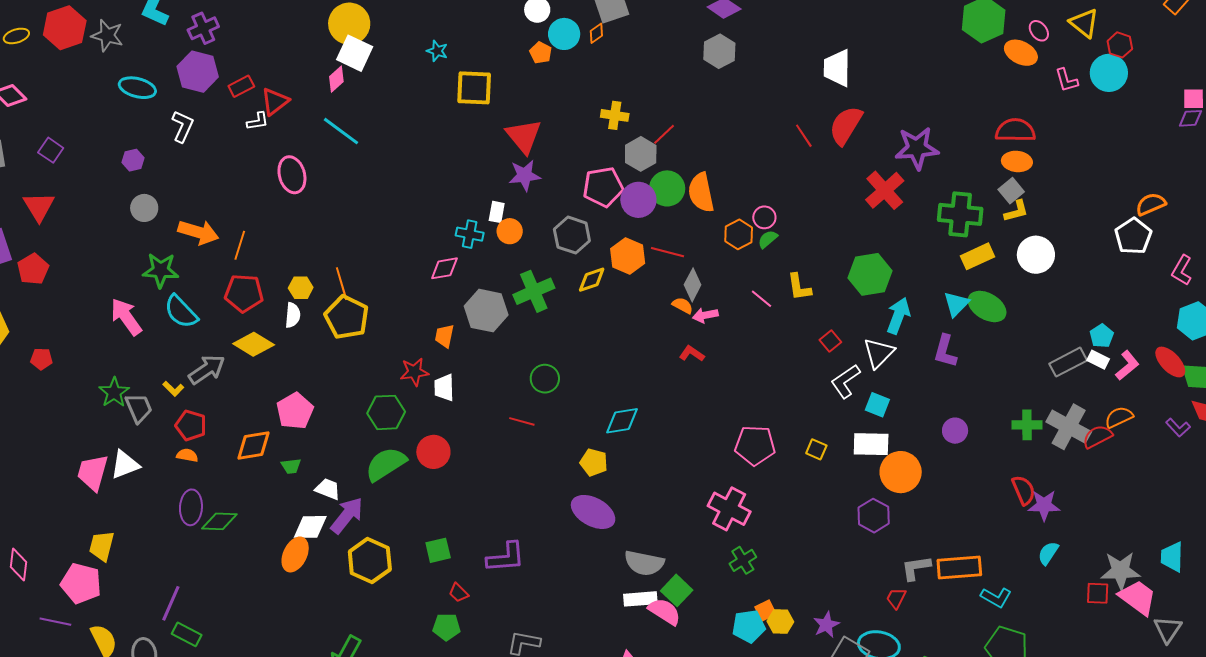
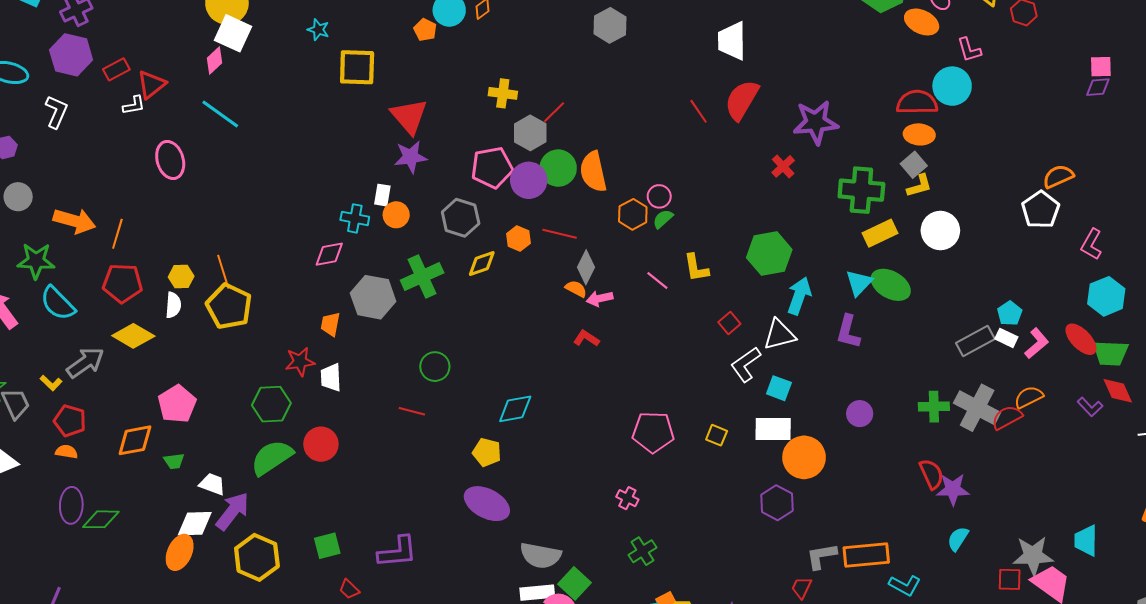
cyan circle: (1109, 73) -> (952, 86), moved
red cross: (885, 190) -> (783, 166), size x0.6
orange hexagon: (628, 256) -> (518, 239), size x0.7
white triangle: (879, 353) -> (780, 335), turned 32
pink cross: (729, 509) -> (627, 498), size x0.5

